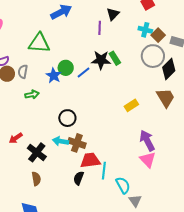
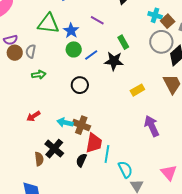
purple line: (100, 28) -> (97, 20), moved, turned -64
black star: (101, 60) -> (114, 61), moved
blue star: (54, 75) -> (71, 31), moved
black circle: (67, 118) -> (80, 85), moved
red arrow: (16, 138) -> (33, 116), moved
black cross: (37, 152) -> (54, 149), moved
red trapezoid: (90, 160) -> (94, 143), turned 105
pink triangle: (148, 160) -> (169, 173), moved

